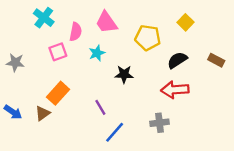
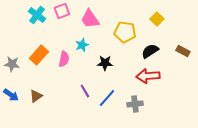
pink semicircle: (76, 32) -> (64, 59), moved
pink square: (58, 52) -> (62, 11), moved
gray star: (15, 63) -> (12, 64), moved
orange rectangle: (58, 93) -> (39, 55), moved
blue line: (115, 132) -> (107, 98), moved

